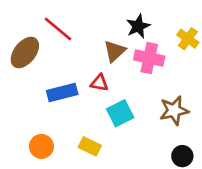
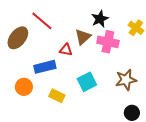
red triangle: (99, 83) -> (66, 50), moved
orange circle: (41, 146) -> (24, 87), moved
yellow rectangle: (90, 146) -> (57, 96), moved

